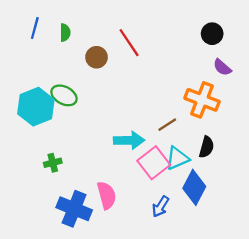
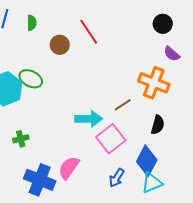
cyan triangle: (177, 158) -> (152, 183), moved
pink semicircle: (107, 195) -> (69, 168), turned -130

